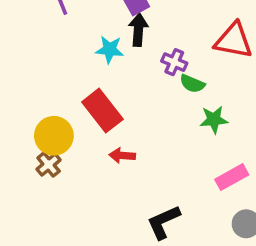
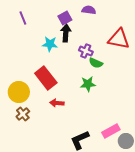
green star: (214, 120) -> (88, 84), moved
brown cross: (49, 165) -> (23, 114), moved
pink rectangle: (232, 177) -> (111, 131), moved

